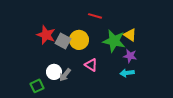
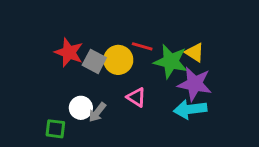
red line: (95, 16) -> (142, 46), moved
purple star: (130, 56) -> (195, 84), size x1.6
cyan arrow: (127, 73) -> (190, 109), size x1.5
green square: (37, 86) -> (55, 129), turned 32

